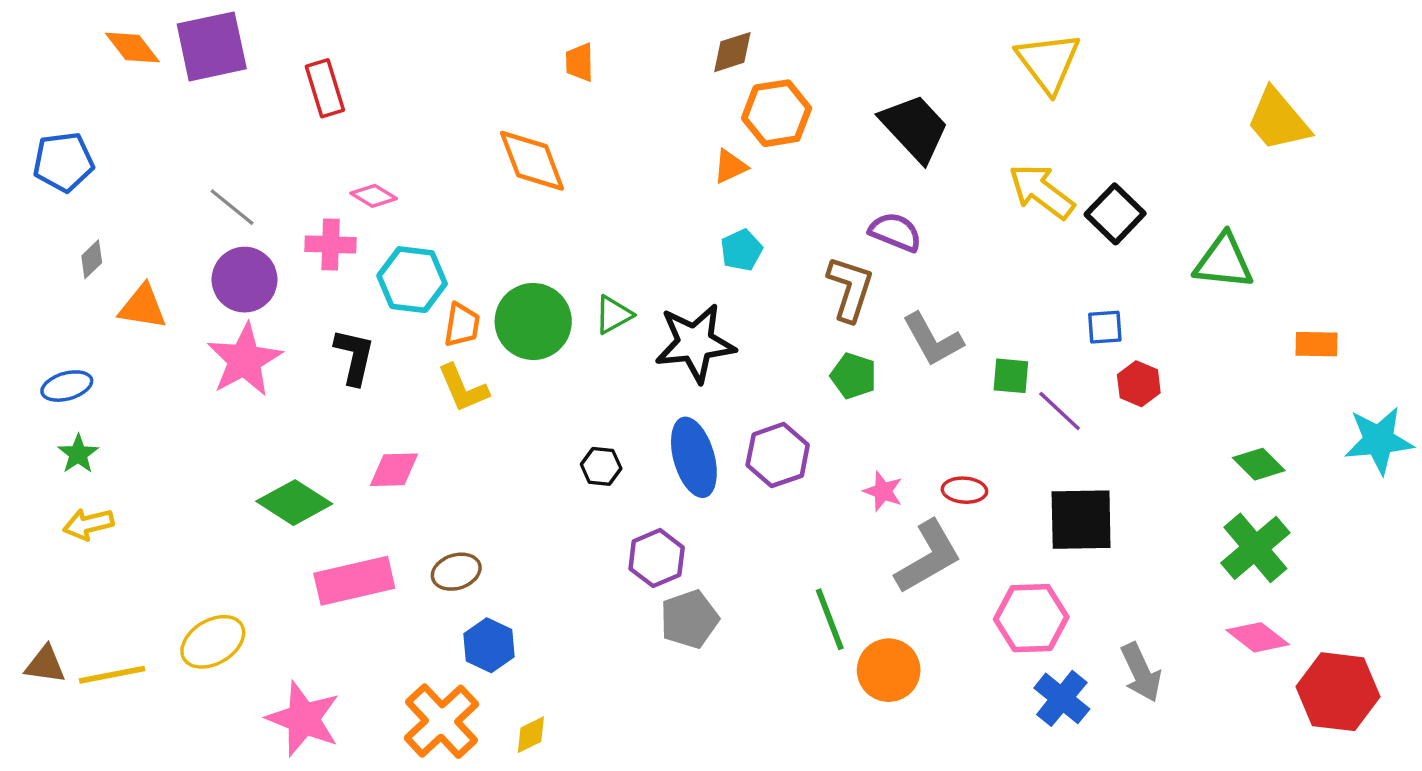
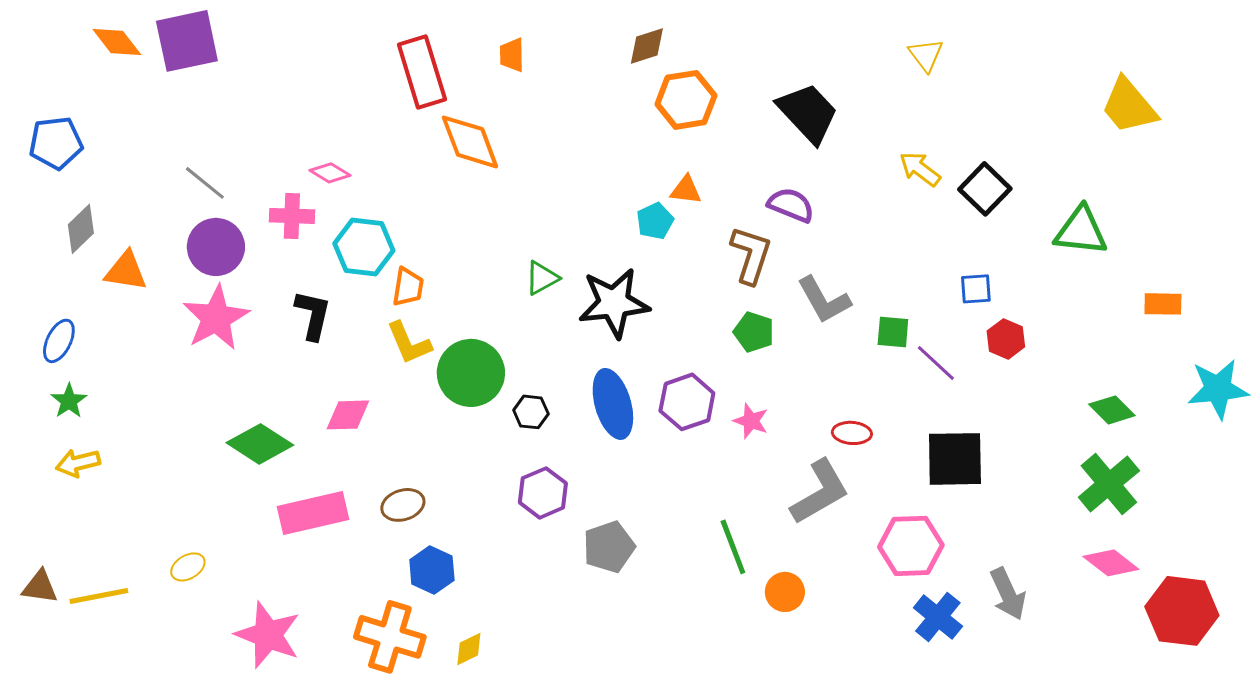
yellow triangle: (1048, 62) -> (926, 55), size x0.6
red rectangle: (325, 88) -> (422, 72), moved, size x1.4
orange triangle: (730, 166) -> (686, 190), moved, turned 32
yellow arrow: (1041, 191) -> (920, 169), size x0.7
gray diamond: (92, 259) -> (81, 229), size x1.4
green circle: (533, 321) -> (471, 373), moved
blue ellipse: (67, 386) -> (59, 341), turned -48
pink star: (883, 491) -> (751, 421), moved
purple hexagon: (657, 558) -> (543, 493), moved
yellow ellipse: (213, 642) -> (188, 567), size x0.6
orange circle: (889, 670) -> (785, 592), size x0.7
orange cross: (441, 721) -> (390, 637), turned -30

